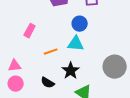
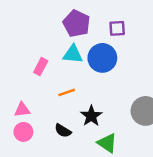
blue circle: (80, 24) -> (102, 58), size x1.5
cyan triangle: (76, 44) -> (73, 54), moved

